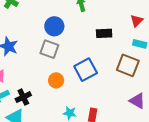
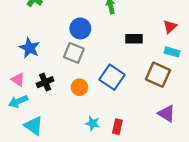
blue square: (86, 70) -> (112, 77), turned -30
black cross: (23, 97) -> (45, 82), moved

